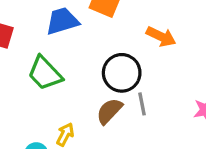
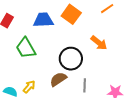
gray line: (142, 104) -> (85, 85), moved

